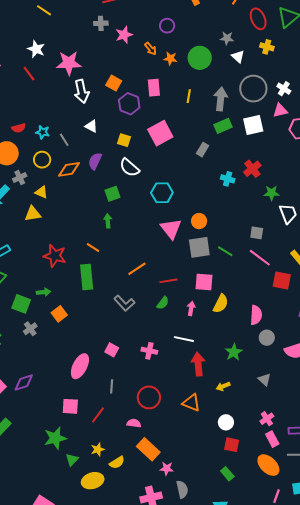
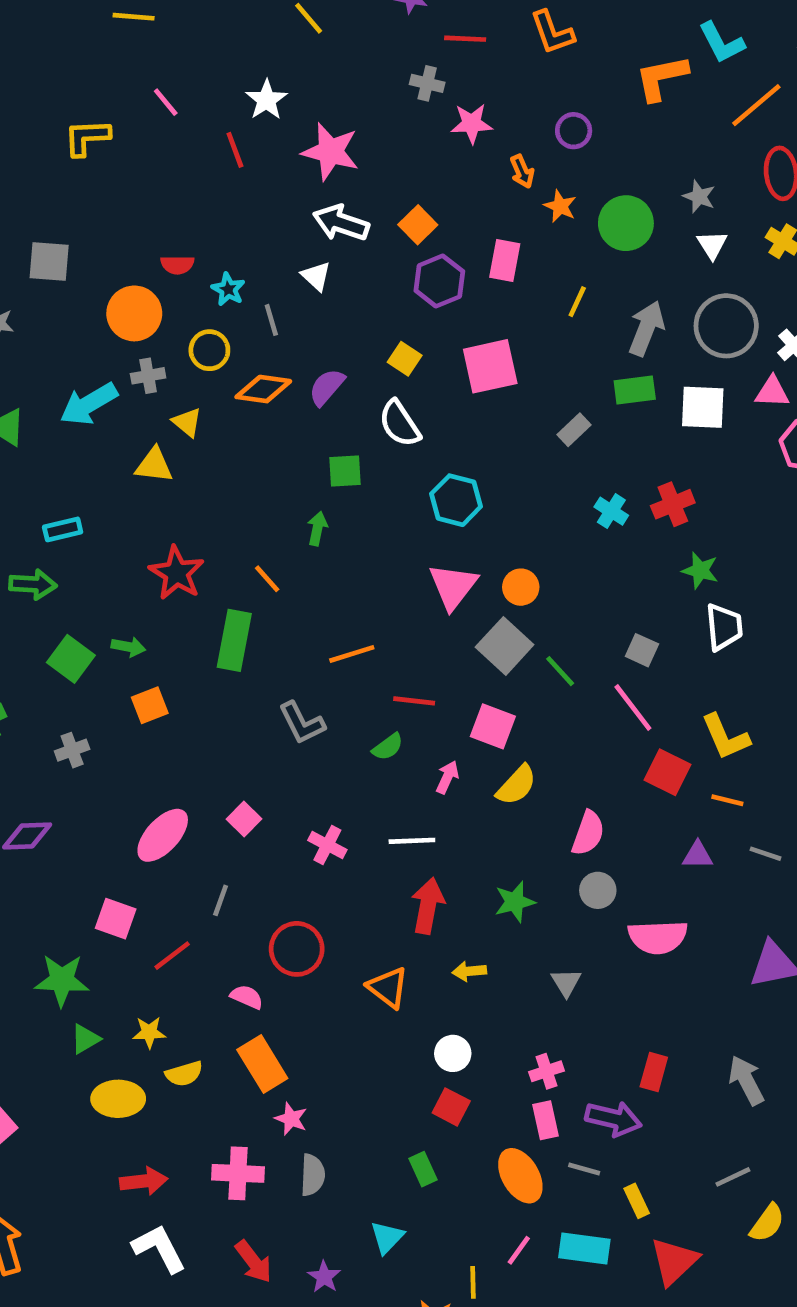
white arrow: (82, 91) -> (341, 223), turned 105
white triangle: (91, 126) -> (316, 276), moved
gray square: (199, 247) -> (505, 646), turned 35
gray cross: (30, 329) -> (72, 750), moved
white line: (184, 339) -> (412, 841), turned -30

